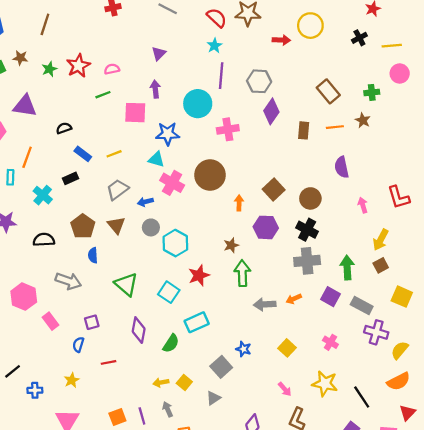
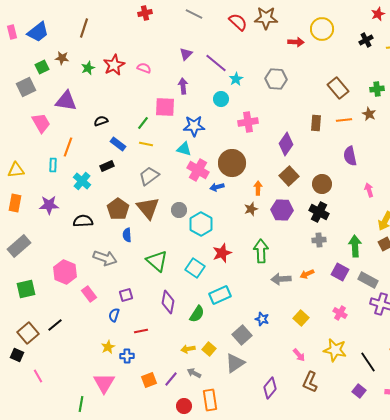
cyan star: (214, 46) -> (236, 79), moved
pink semicircle: (112, 69) -> (144, 68), turned 32
purple line: (221, 76) -> (216, 63), moved, turned -55
green line: (103, 95) -> (143, 123), moved, turned -32
cyan circle: (198, 104) -> (221, 99), size x0.6
purple diamond: (271, 111) -> (286, 144), moved
yellow line: (114, 154) -> (146, 144), turned 32
blue arrow: (145, 202) -> (217, 187), moved
brown triangle: (116, 225) -> (148, 208), size x1.4
brown star: (231, 245) -> (251, 209), moved
gray cross: (307, 261) -> (319, 240), size x0.6
black line: (13, 371) -> (55, 325), moved
blue cross: (35, 390) -> (127, 356), moved
gray triangle: (213, 398) -> (235, 363), size x1.5
gray arrow: (168, 409) -> (194, 373), turned -40
purple line: (142, 416) -> (171, 379), turned 56

